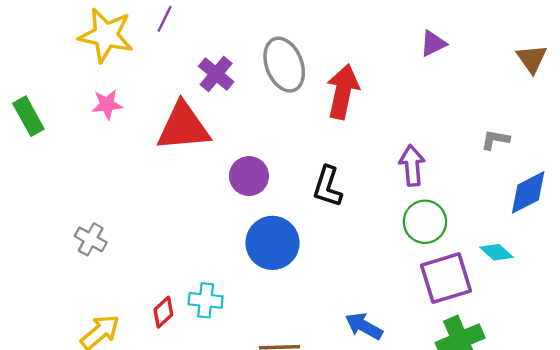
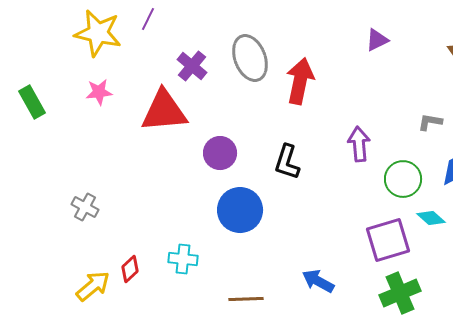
green circle: (425, 222) -> (403, 179), moved
red diamond: (163, 312) -> (130, 269), moved

